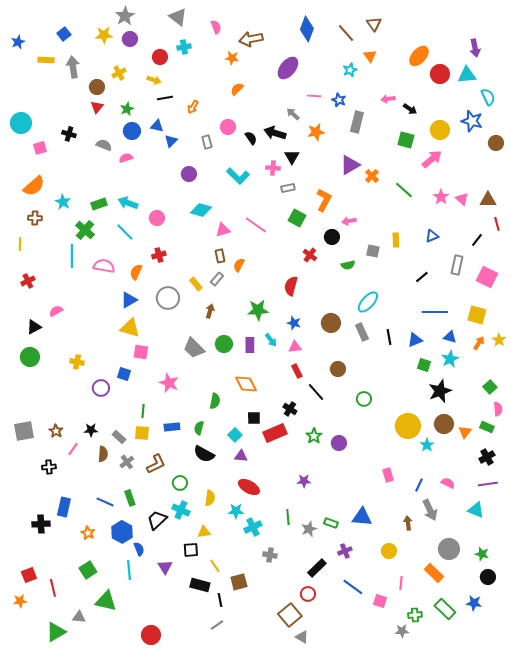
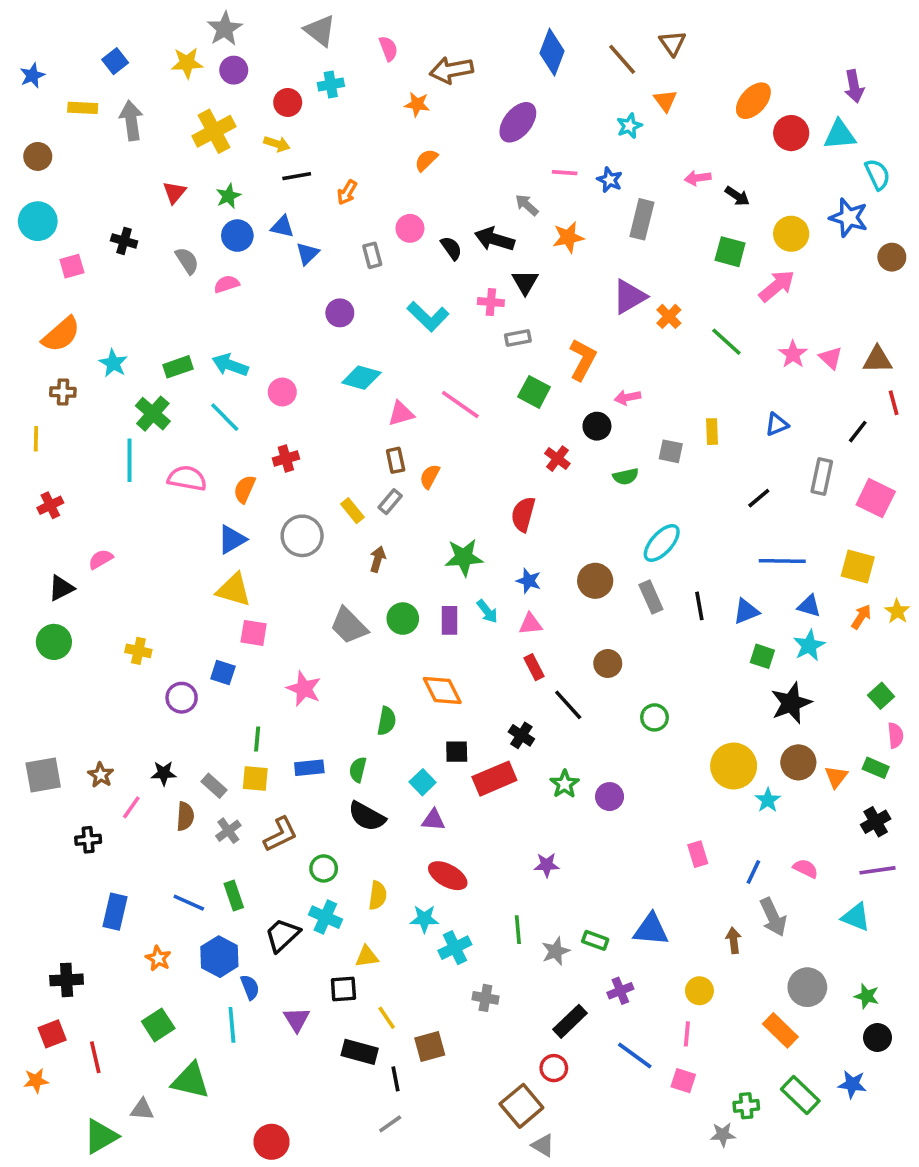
yellow cross: (119, 73) -> (214, 131), size x1.6
brown circle: (97, 87) -> (38, 156), moved
gray semicircle: (104, 145) -> (187, 261), turned 35
black cross: (41, 524) -> (67, 980), moved
pink line: (401, 583) -> (687, 1034), moved

